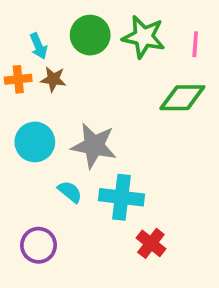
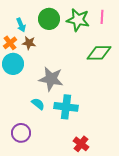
pink line: (195, 44) -> (102, 17), moved
orange cross: (18, 79) -> (10, 43), turned -32
cyan circle: (35, 142) -> (13, 64), moved
red cross: (151, 243) -> (81, 144), moved

